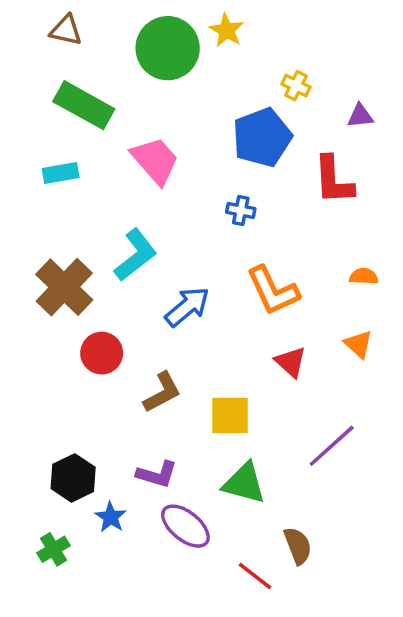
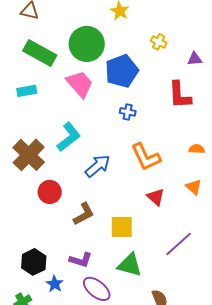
green circle: (168, 48) -> (87, 44), moved
blue pentagon: (262, 137) -> (122, 71), moved

